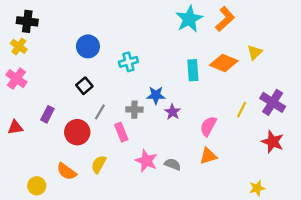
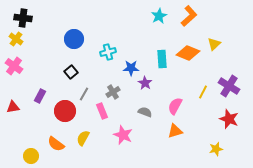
cyan star: (189, 19) -> (159, 16), size x0.7
blue star: (156, 95) -> (131, 68), moved
gray cross: (134, 110) -> (113, 92), turned -32
purple star: (173, 112) -> (145, 83), moved
gray semicircle: (173, 164) -> (145, 112), moved
yellow star: (257, 188) -> (216, 149), moved

